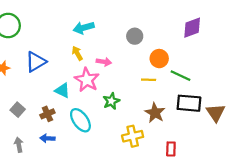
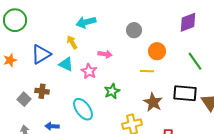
yellow arrow: (77, 53) -> (72, 42), moved
green line: (180, 76) -> (195, 61), moved, turned 30
pink star: (87, 80) -> (89, 71), size x0.7
cyan triangle: (62, 90) -> (66, 64), moved
brown cross: (47, 114) -> (42, 91), moved, turned 32

